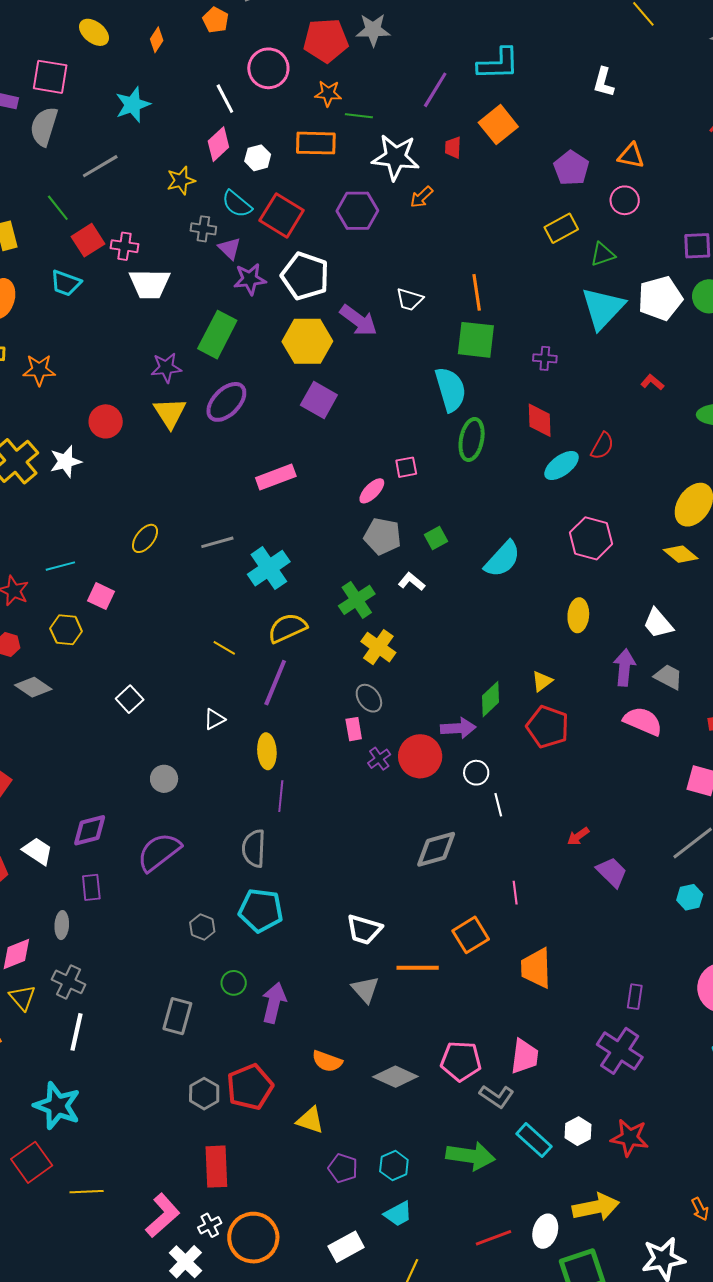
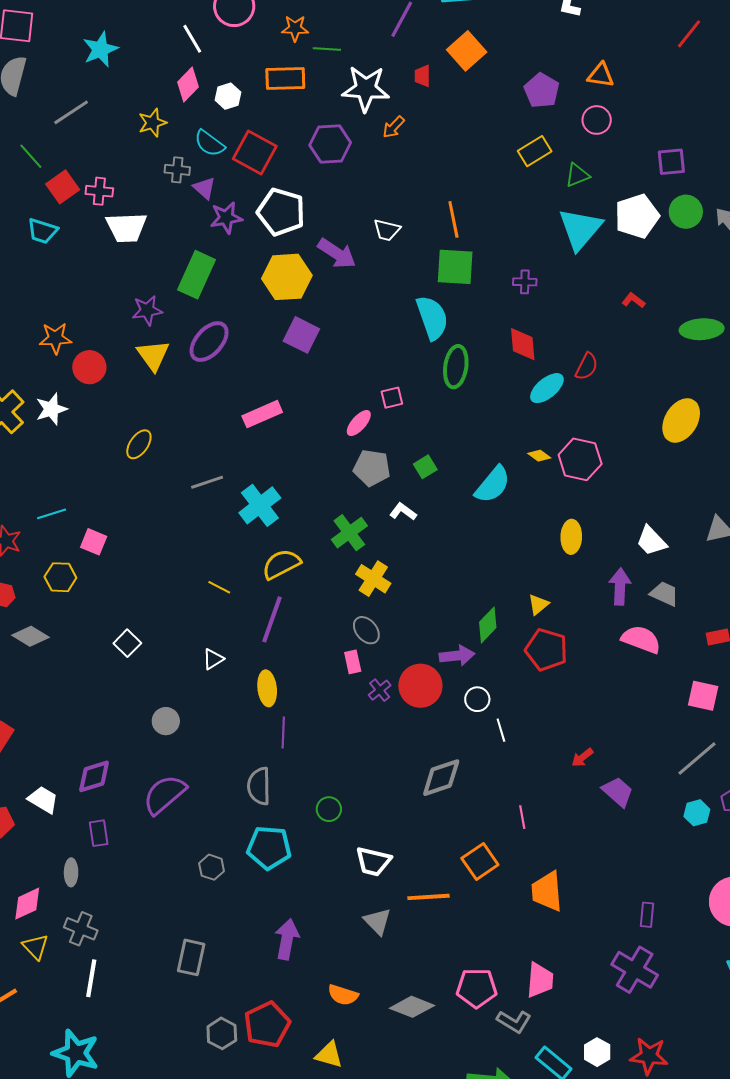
orange star: (39, 370) -> (55, 338), moved
yellow ellipse: (145, 538) -> (139, 444), moved
yellow diamond: (681, 554) -> (539, 456), moved, size x0.7
green circle: (234, 983) -> (329, 809), moved

